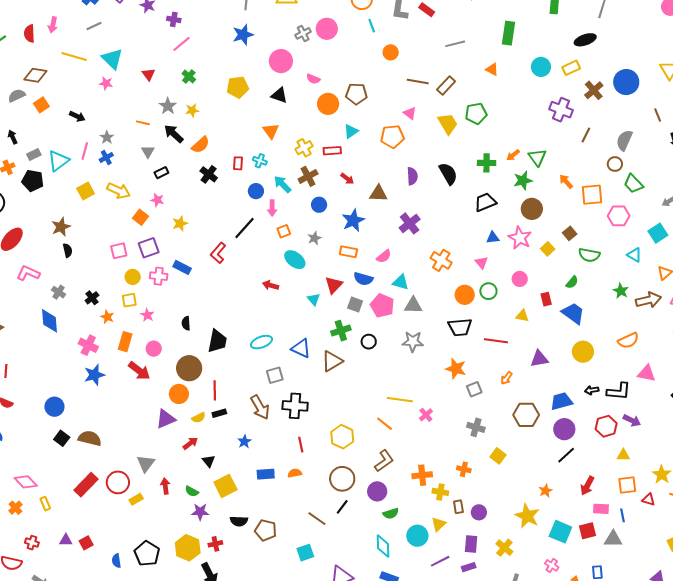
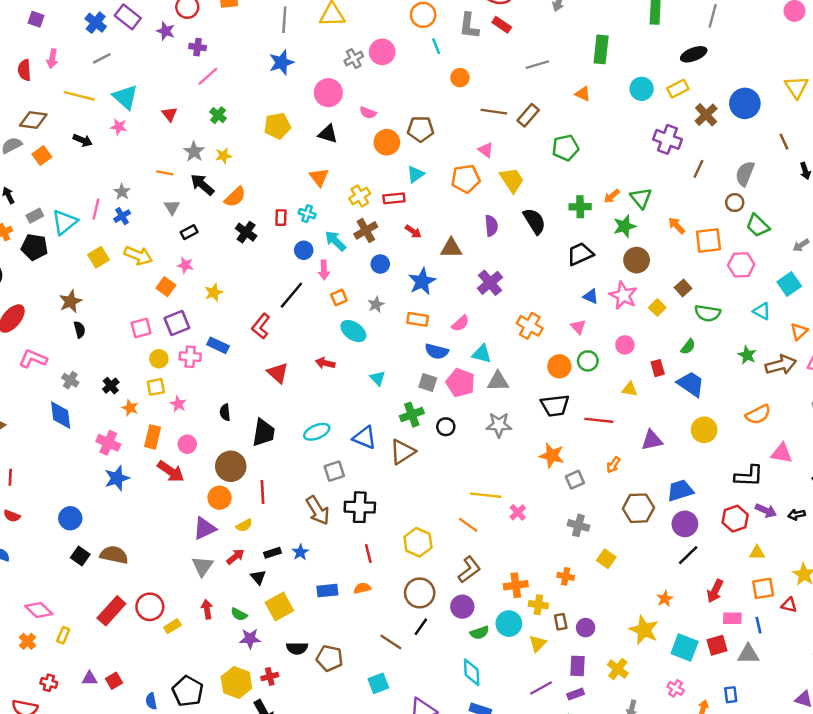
black arrow: (77, 116) -> (83, 140), moved
yellow trapezoid: (448, 124) -> (512, 180), moved
blue triangle: (493, 238) -> (591, 296), turned 32
red triangle: (334, 285) -> (278, 373), moved, turned -30
black arrow: (592, 390) -> (797, 515), moved
black rectangle: (219, 413) -> (273, 553), moved
gray triangle: (146, 463) -> (202, 566), moved
yellow rectangle: (45, 504) -> (63, 635), turned 48
cyan circle: (417, 536) -> (509, 624), moved

